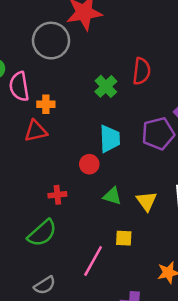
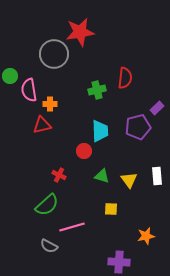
green cross: (106, 86) -> (97, 90), turned 30
red cross: (57, 195) -> (59, 175), turned 32
pink line: (93, 261) -> (72, 227), moved, turned 45
gray semicircle: (45, 285) -> (49, 246), turned 60

